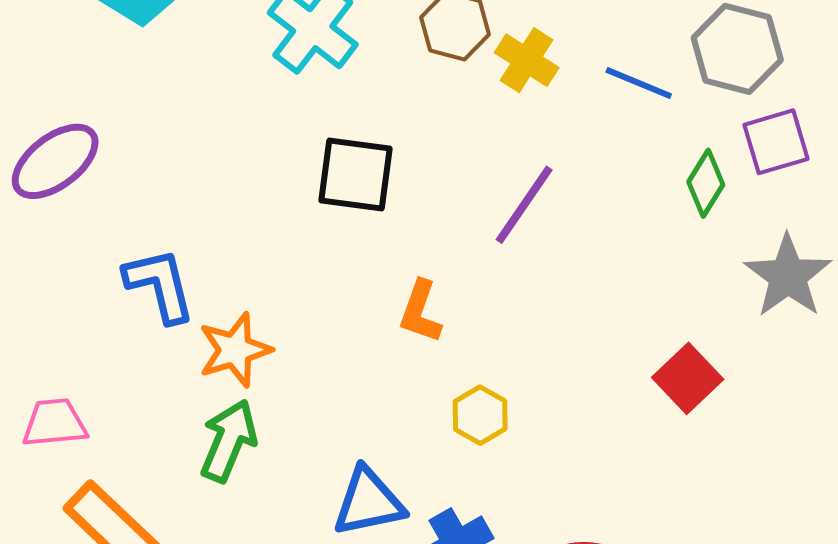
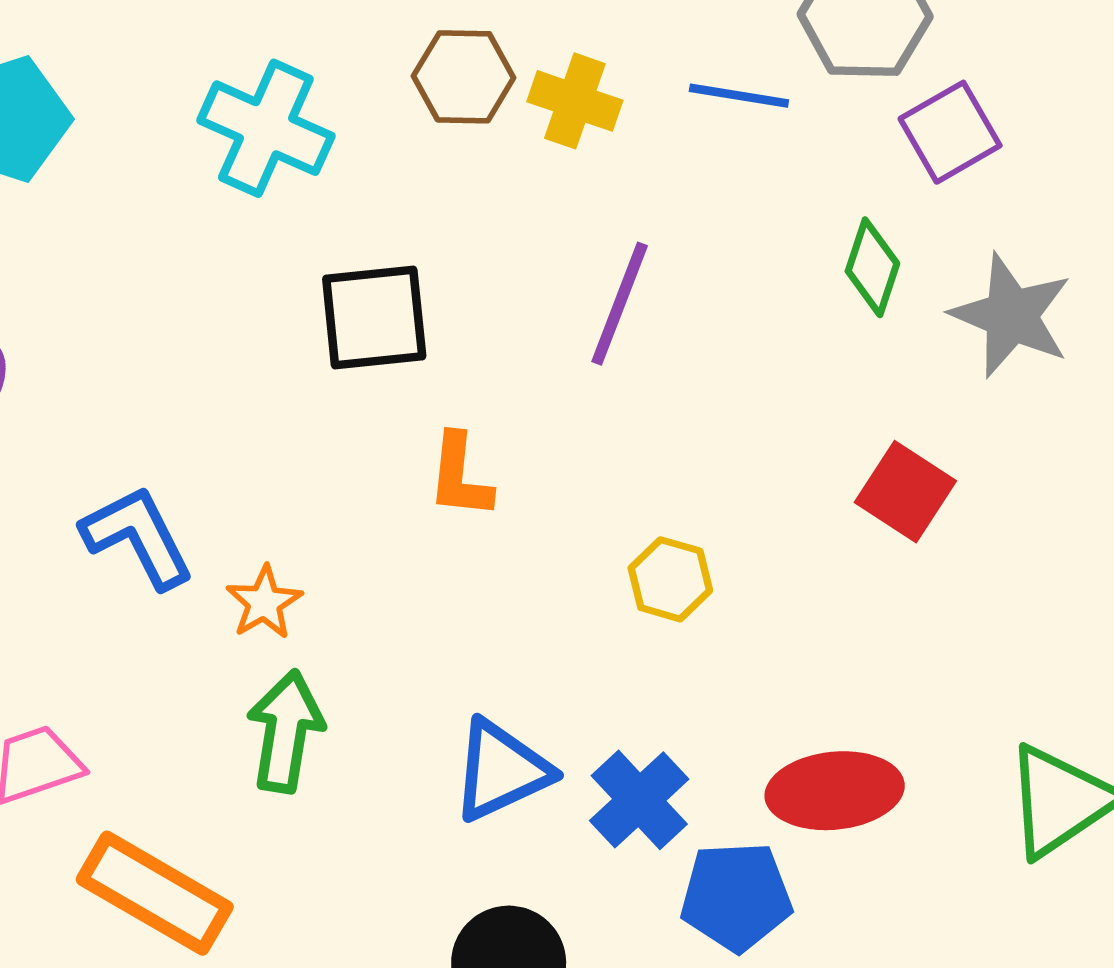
green diamond: (706, 183) -> (872, 267), moved
orange L-shape: (420, 312) -> (460, 476), moved
orange star: (235, 350) -> (264, 602), size x0.7
yellow hexagon: (480, 415) -> (670, 579), moved

